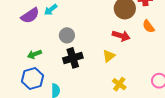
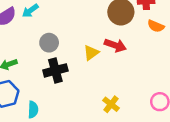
orange semicircle: (148, 26) -> (156, 26), moved, turned -32
yellow triangle: (109, 56) -> (91, 53), moved

